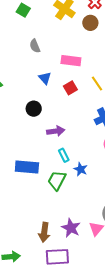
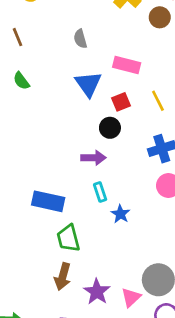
blue triangle: (45, 78) -> (88, 84), size x1.5
black circle: (34, 109) -> (110, 128), moved
green trapezoid: (57, 180) -> (68, 238), moved, turned -50
brown arrow: (44, 232) -> (63, 277), moved

